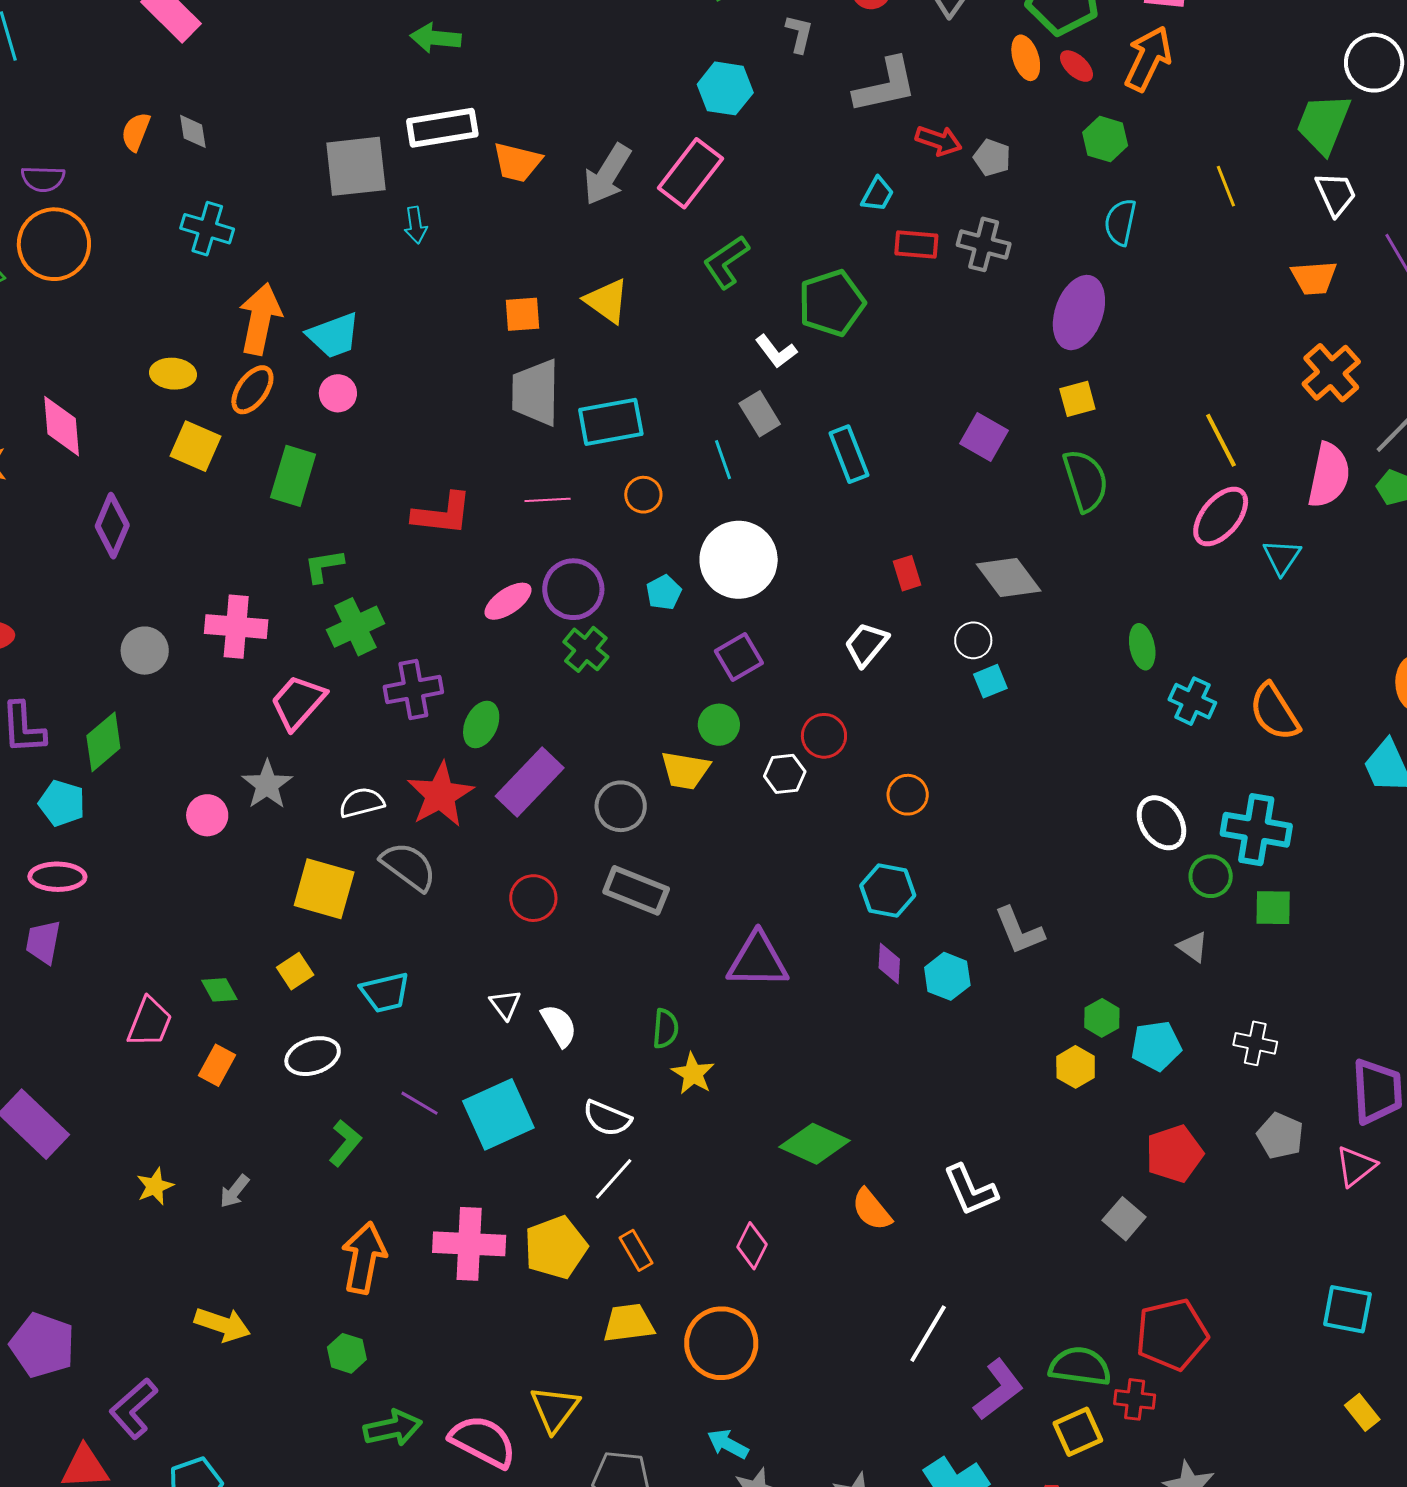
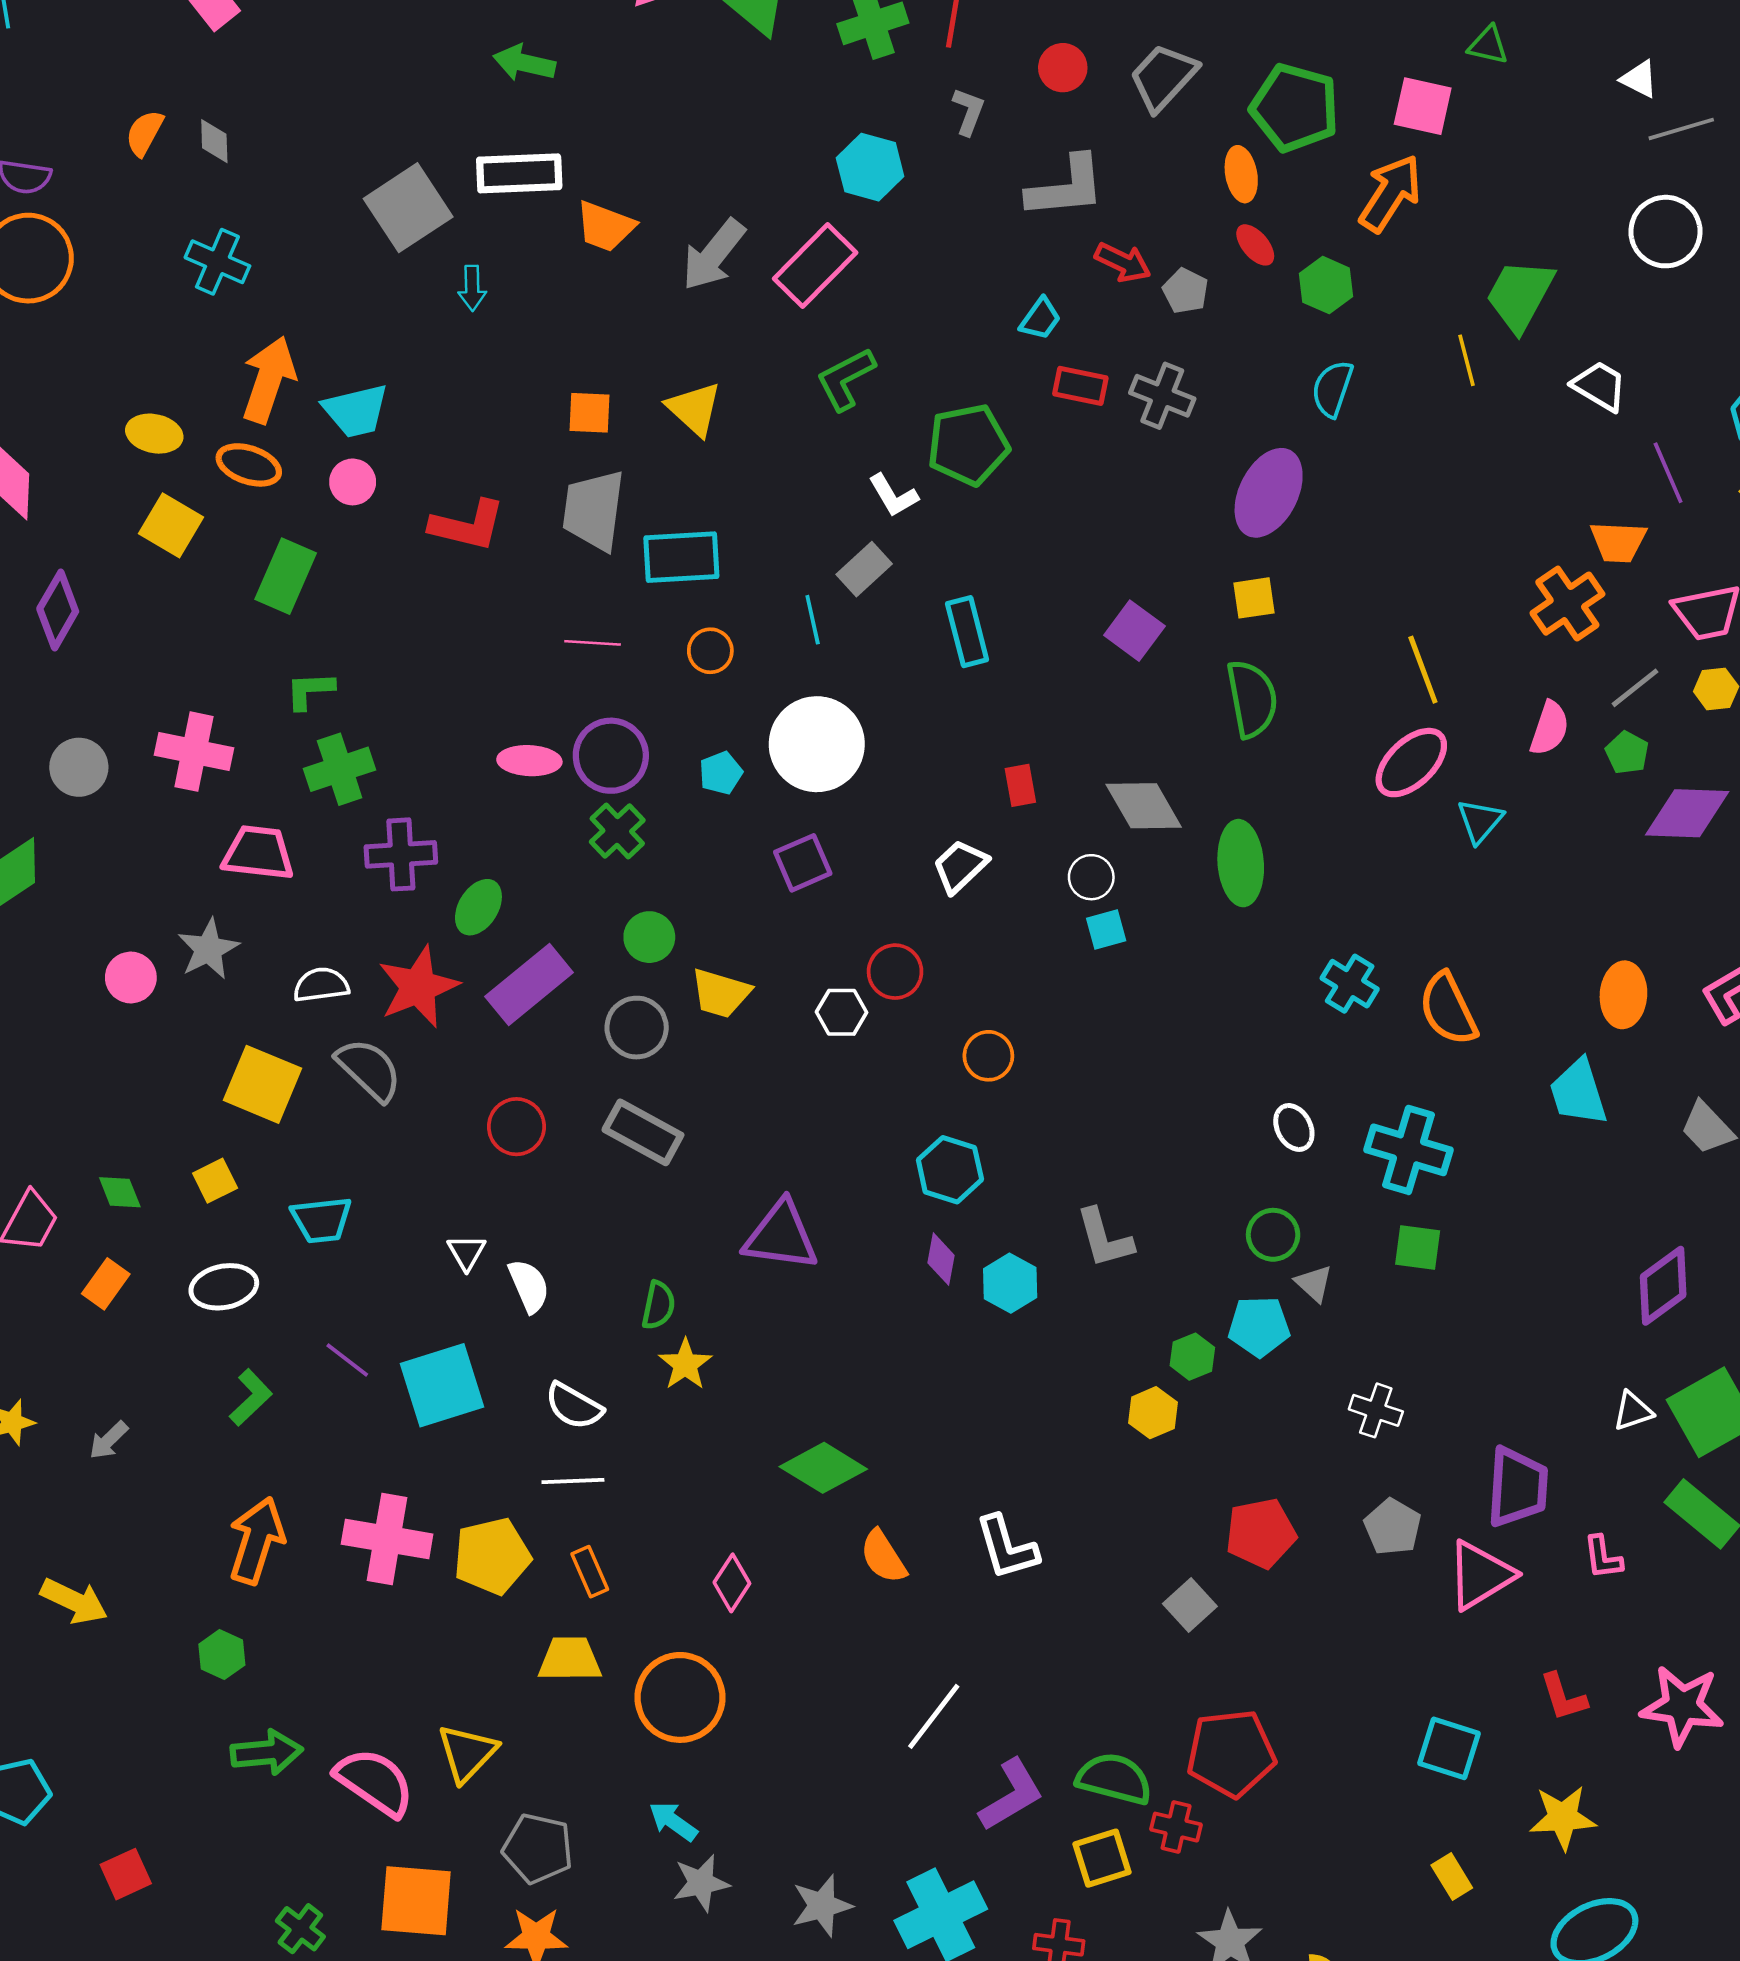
red ellipse: (1076, 66) -> (1255, 245), moved
green trapezoid: (1324, 124) -> (1520, 295), moved
gray square: (356, 166) -> (408, 208), turned -34
white trapezoid: (1336, 194) -> (1599, 386), turned -42
orange trapezoid: (1314, 278) -> (1618, 542), moved
orange ellipse: (252, 390) -> (249, 465), turned 66
gray rectangle: (760, 414) -> (864, 569), turned 72
pink semicircle: (1329, 475) -> (1549, 728), size x0.7
red L-shape: (442, 514) -> (468, 525), moved
pink ellipse: (508, 601) -> (529, 761), turned 30
green ellipse: (1142, 647) -> (1241, 863), moved, size x1.5
pink trapezoid: (298, 702) -> (258, 853), turned 48
green circle: (719, 725) -> (649, 937), moved
white ellipse: (1161, 823) -> (1294, 1127), size x0.7
green circle: (1211, 876) -> (1273, 1235), moved
cyan pentagon: (1156, 1046) -> (1259, 1326), moved
pink triangle: (1356, 1166) -> (1480, 1575), size x1.4
white line: (614, 1179) -> (573, 1481), turned 39

